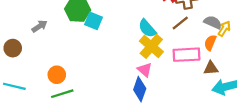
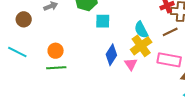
cyan square: (93, 21) -> (103, 21), moved, turned -35
blue diamond: (140, 89) -> (111, 55), moved

